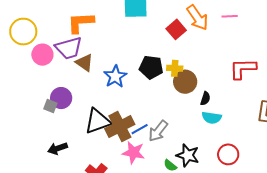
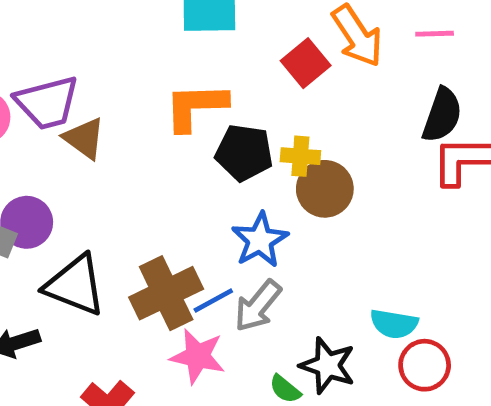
orange L-shape: (81, 23) -> (196, 107), moved
blue star: (115, 77) -> (260, 240), moved
black semicircle: (205, 98) -> (442, 115), moved, size x1.6
cyan semicircle: (212, 118) -> (394, 324), moved
black triangle: (98, 121) -> (75, 285), moved, turned 40

